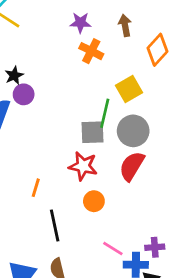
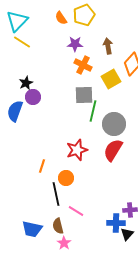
yellow square: (129, 89) -> (111, 79), moved
gray square: (93, 132) -> (84, 95), moved
red star: (83, 166) -> (77, 150), turned -30
orange circle: (94, 201) -> (66, 178), moved
pink line: (113, 249) -> (76, 211), moved

